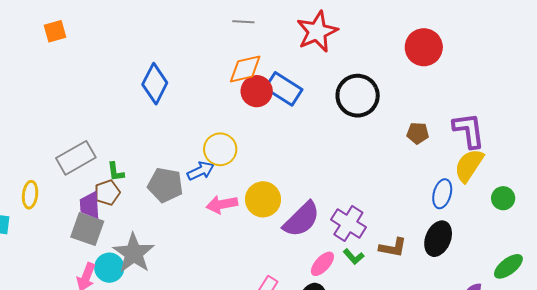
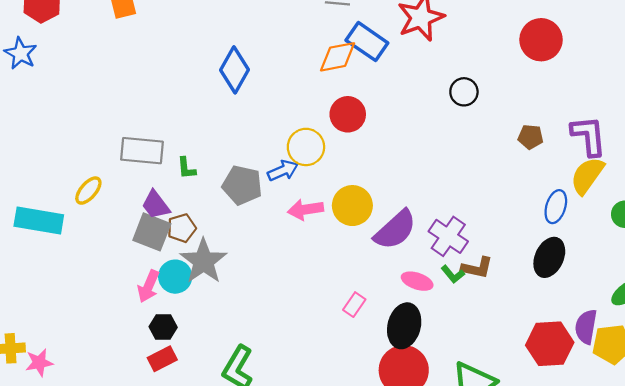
blue rectangle: (284, 89) -> (367, 42), moved
red circle: (257, 91) -> (348, 114), moved
black circle: (358, 96) -> (464, 92), size x0.6
gray rectangle: (76, 158) -> (142, 151), turned 33
brown pentagon: (107, 193) -> (182, 228), moved
yellow ellipse: (30, 195) -> (88, 191), turned 32
purple trapezoid: (90, 205) -> (156, 205), turned -36
brown L-shape: (393, 248) -> (477, 268), moved
pink ellipse: (322, 264) -> (417, 281), turned 64

